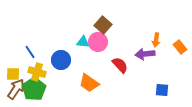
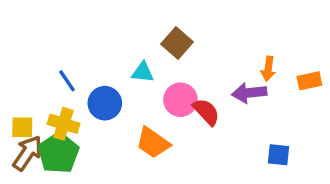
pink circle: (98, 42) -> (180, 100), moved
orange rectangle: (180, 47) -> (309, 81), turned -64
blue line: (30, 52) -> (67, 81), moved

